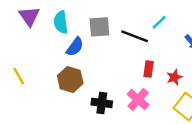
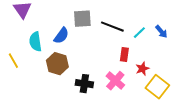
cyan semicircle: (61, 22) -> (35, 42), moved
cyan line: (159, 22) -> (139, 33), moved
red star: (174, 77) -> (142, 69), moved

